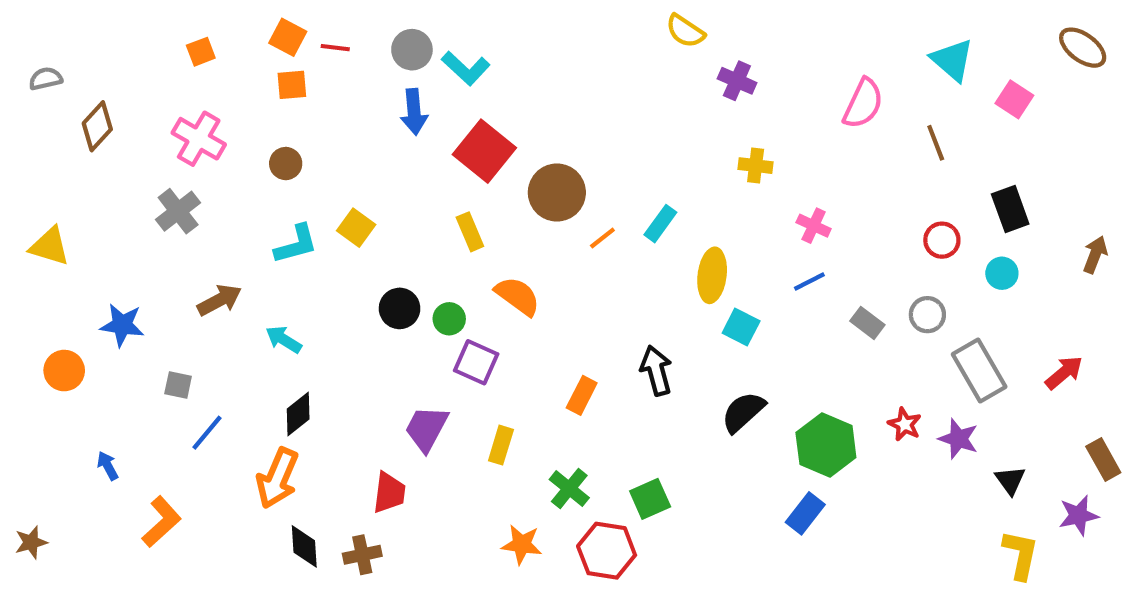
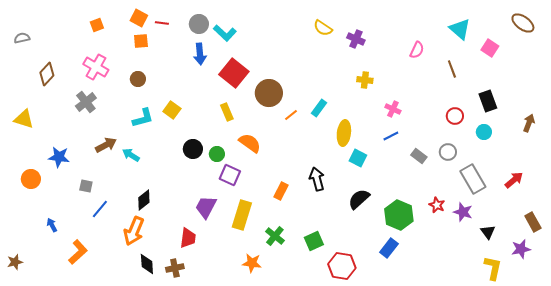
yellow semicircle: (685, 31) -> (323, 28), moved
pink semicircle: (863, 103) -> (417, 50), size x0.7
brown diamond: (97, 126) -> (47, 74), moved
cyan arrow: (284, 339) -> (131, 155), moved
yellow rectangle: (501, 445) -> (242, 215), size x1.6
red hexagon: (607, 551) -> (342, 266), moved

